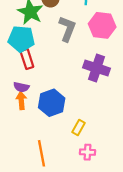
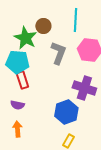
orange arrow: (21, 101) -> (17, 129), moved
blue hexagon: (52, 103) -> (66, 112), moved

